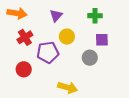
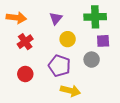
green cross: (95, 16) -> (95, 17), size x1.5
purple pentagon: (48, 52) -> (59, 66), moved, turned 30

